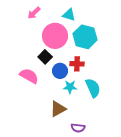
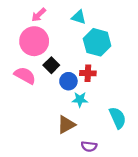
pink circle: (55, 36) -> (34, 41), moved
pink semicircle: (29, 76) -> (25, 75), moved
cyan semicircle: (93, 88) -> (118, 118), moved

